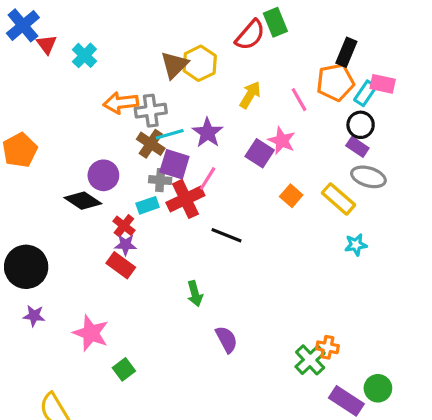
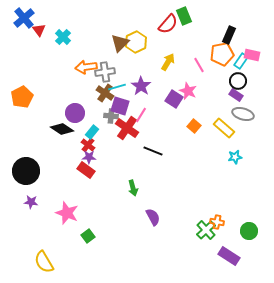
red cross: (185, 199) -> (127, 128), turned -30
cyan rectangle: (148, 205) -> (92, 132), moved, turned -32
green circle: (378, 388) -> (249, 231), moved

